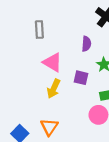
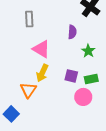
purple square: (81, 78) -> (71, 76), moved
orange triangle: (49, 127) -> (28, 90), moved

